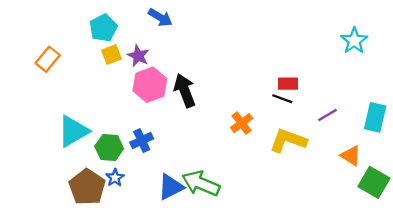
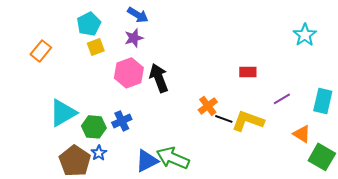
purple star: (138, 56) -> (134, 38), moved, turned 30
black line: (282, 99) -> (224, 119), moved

